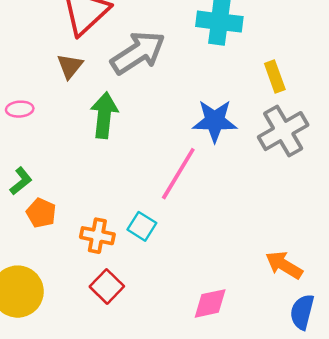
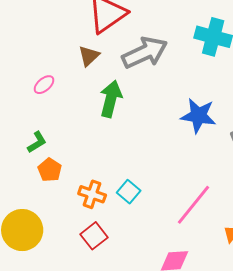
pink ellipse: (20, 109) -> (44, 85), turned -45
pink line: (178, 174) -> (193, 205), moved

